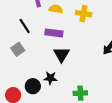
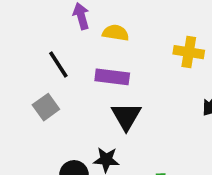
yellow cross: (83, 14) -> (189, 52), moved

